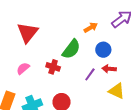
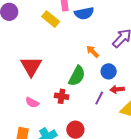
orange arrow: (91, 27) -> (93, 51), turned -96
pink semicircle: (23, 68) -> (32, 102), turned -104

